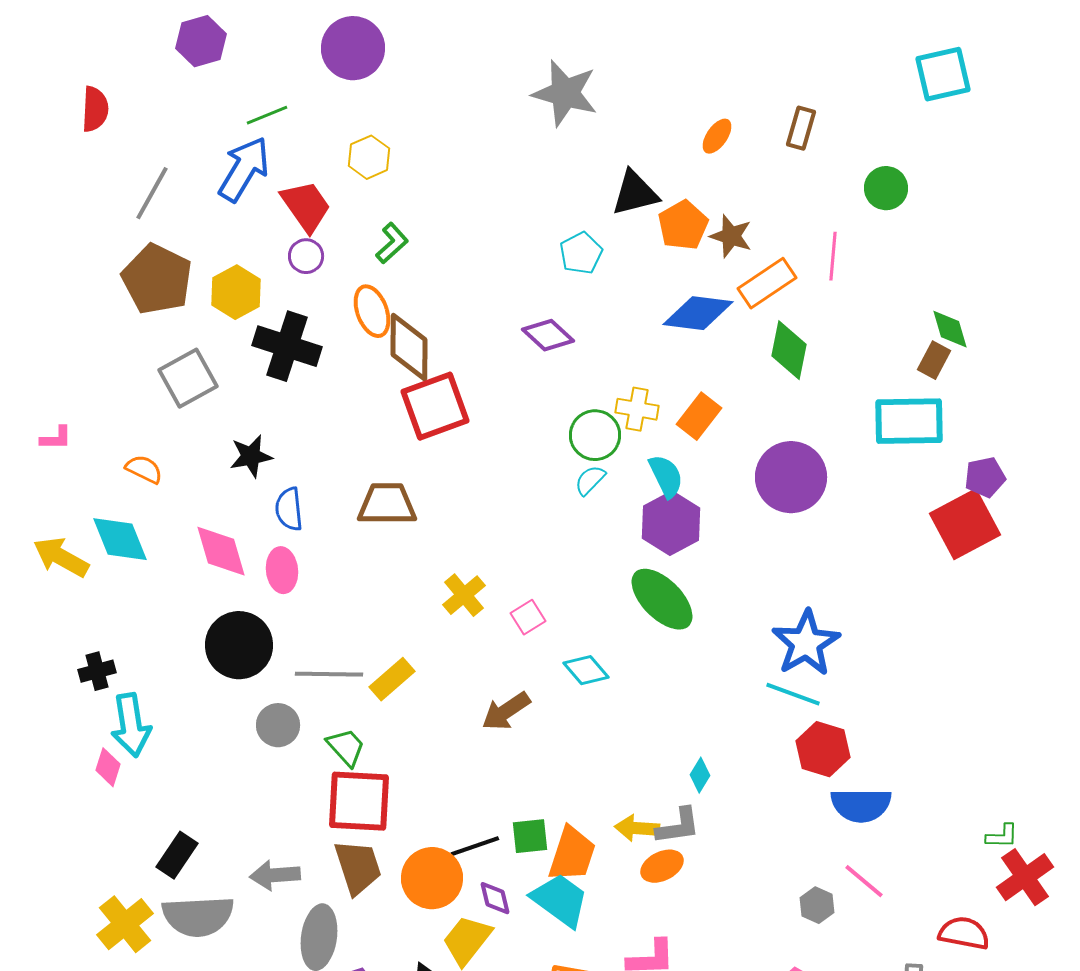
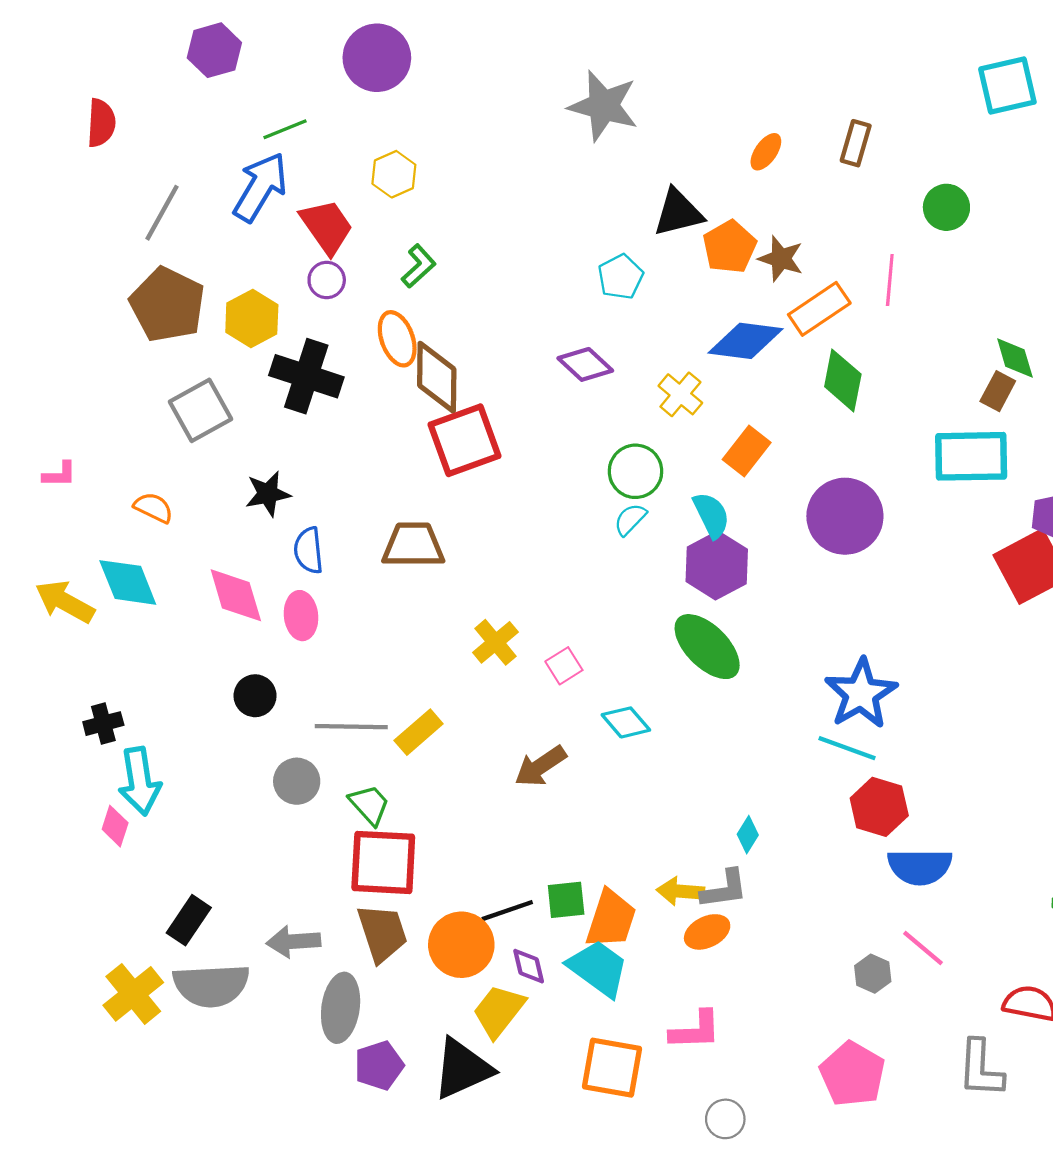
yellow cross: (637, 409) -> (680, 394), moved, turned 30
black circle: (239, 645) -> (255, 696), size x0.6

